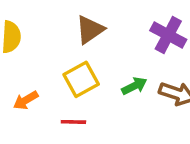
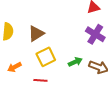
brown triangle: (90, 30) -> (36, 34), moved

